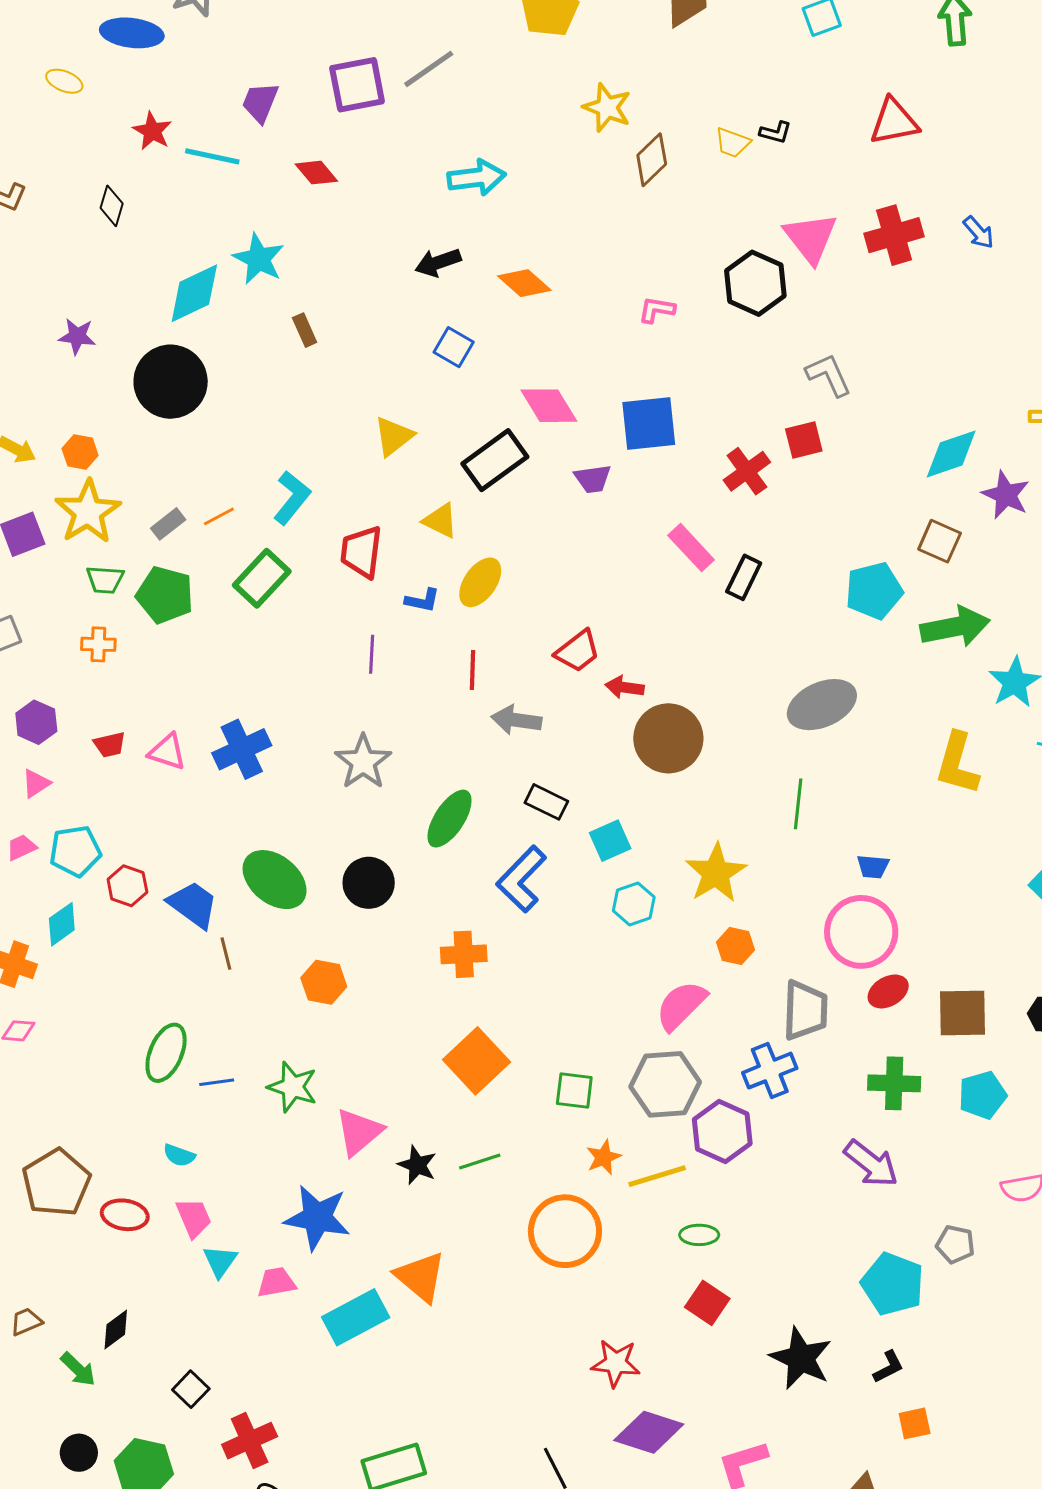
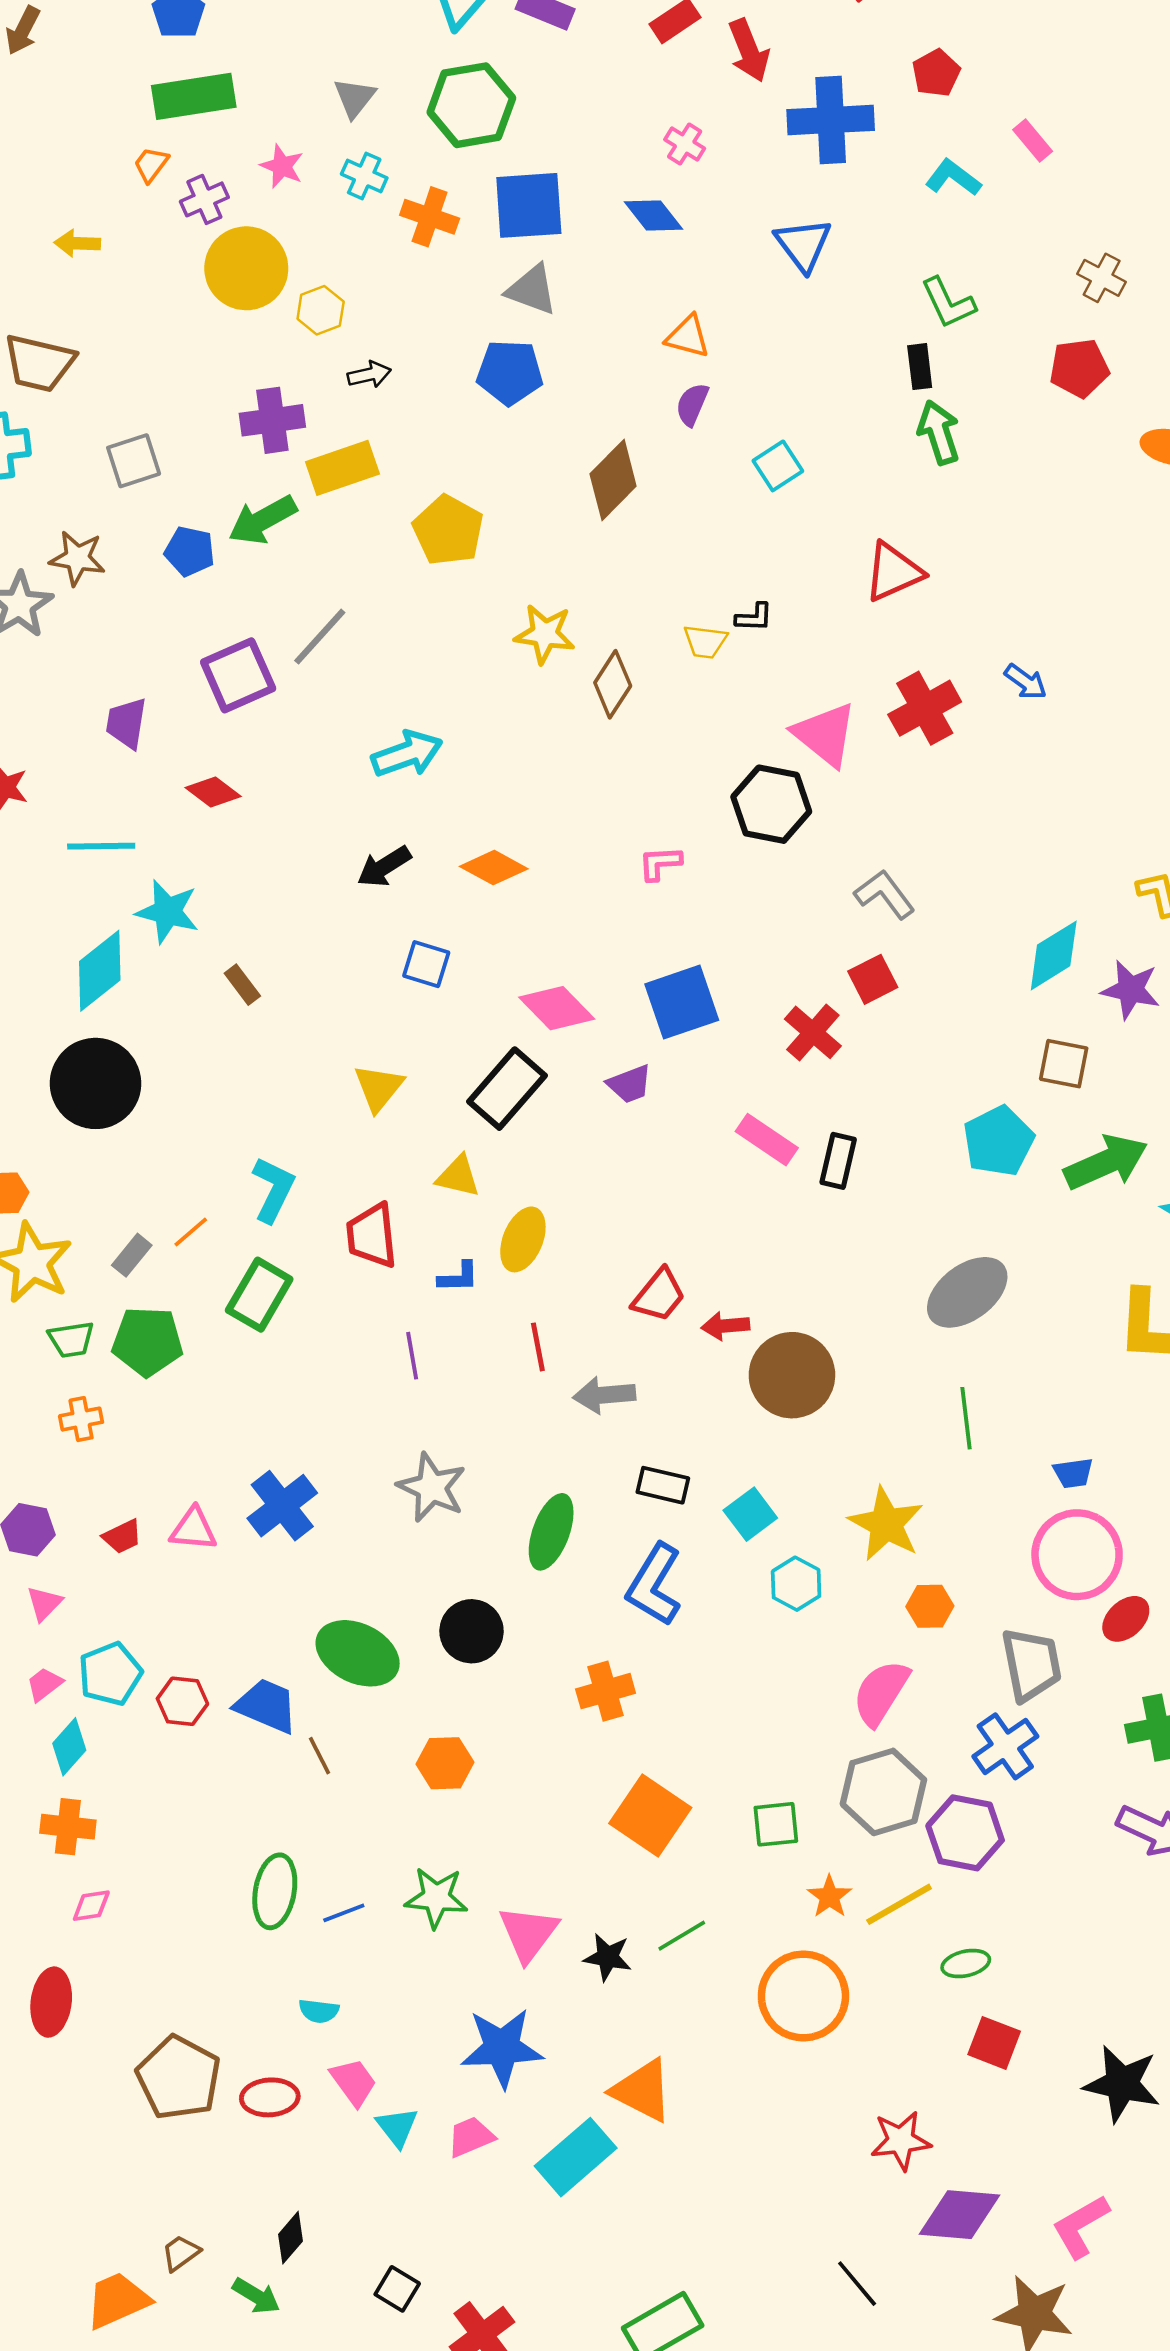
cyan line: (212, 156) -> (101, 846), moved
cyan diamond: (62, 924) -> (69, 1747), moved

